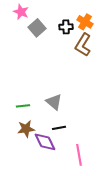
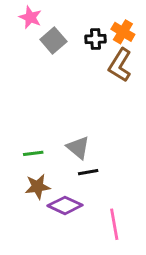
black line: (59, 128) -> (88, 172), moved
purple diamond: (45, 142) -> (65, 205), turned -40

